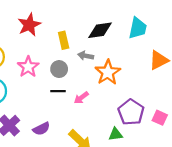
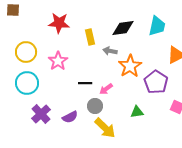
red star: (29, 25) -> (59, 23), turned 30
gray circle: (59, 69) -> (95, 106), moved
purple pentagon: (131, 112) -> (156, 82), moved
green triangle: (116, 134) -> (137, 112), moved

